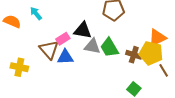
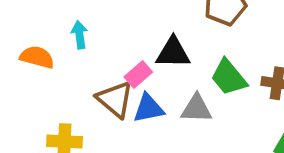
cyan arrow: (36, 13) -> (79, 35), turned 40
gray triangle: (92, 46) -> (196, 109), moved

